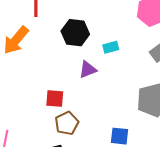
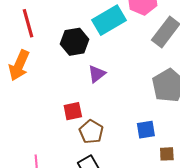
cyan rectangle: (111, 47) -> (109, 20), moved, size x2.0

